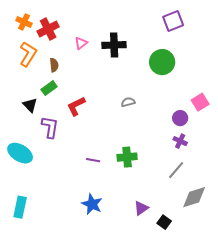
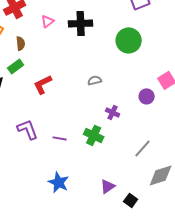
purple L-shape: (50, 127) -> (28, 129), moved, turned -30
purple cross: (180, 141) -> (113, 112), moved
green cross: (127, 157) -> (94, 135), turned 30

